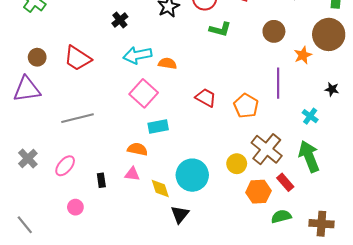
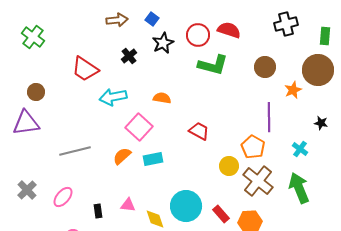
black cross: (120, 20) -> (129, 56), moved
green L-shape: (220, 29) -> (213, 65), size x1.4
cyan arrow: (137, 55) -> (113, 97), moved
red trapezoid: (77, 58) -> (85, 69), moved
orange pentagon: (246, 106) -> (253, 147), moved
orange semicircle: (137, 149) -> (122, 156), moved, turned -54
yellow circle: (237, 164) -> (229, 166), moved
red rectangle: (285, 182) -> (221, 214), moved

